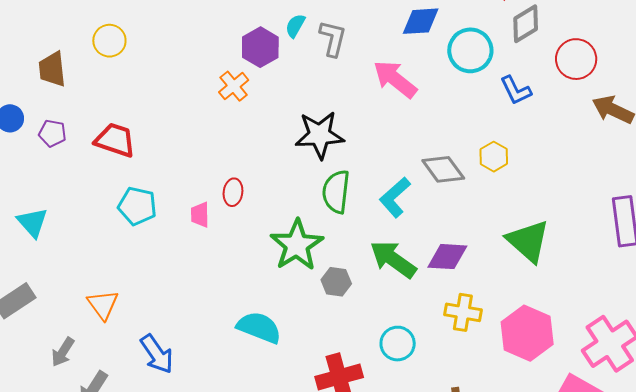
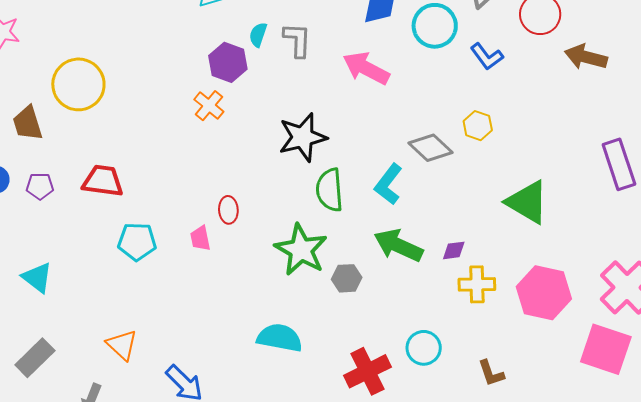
yellow circle: (109, 41) -> (78, 84), size x1.6
purple diamond: (447, 257) -> (454, 250), moved, size x0.6
cyan circle: (398, 344) -> (424, 348), moved

